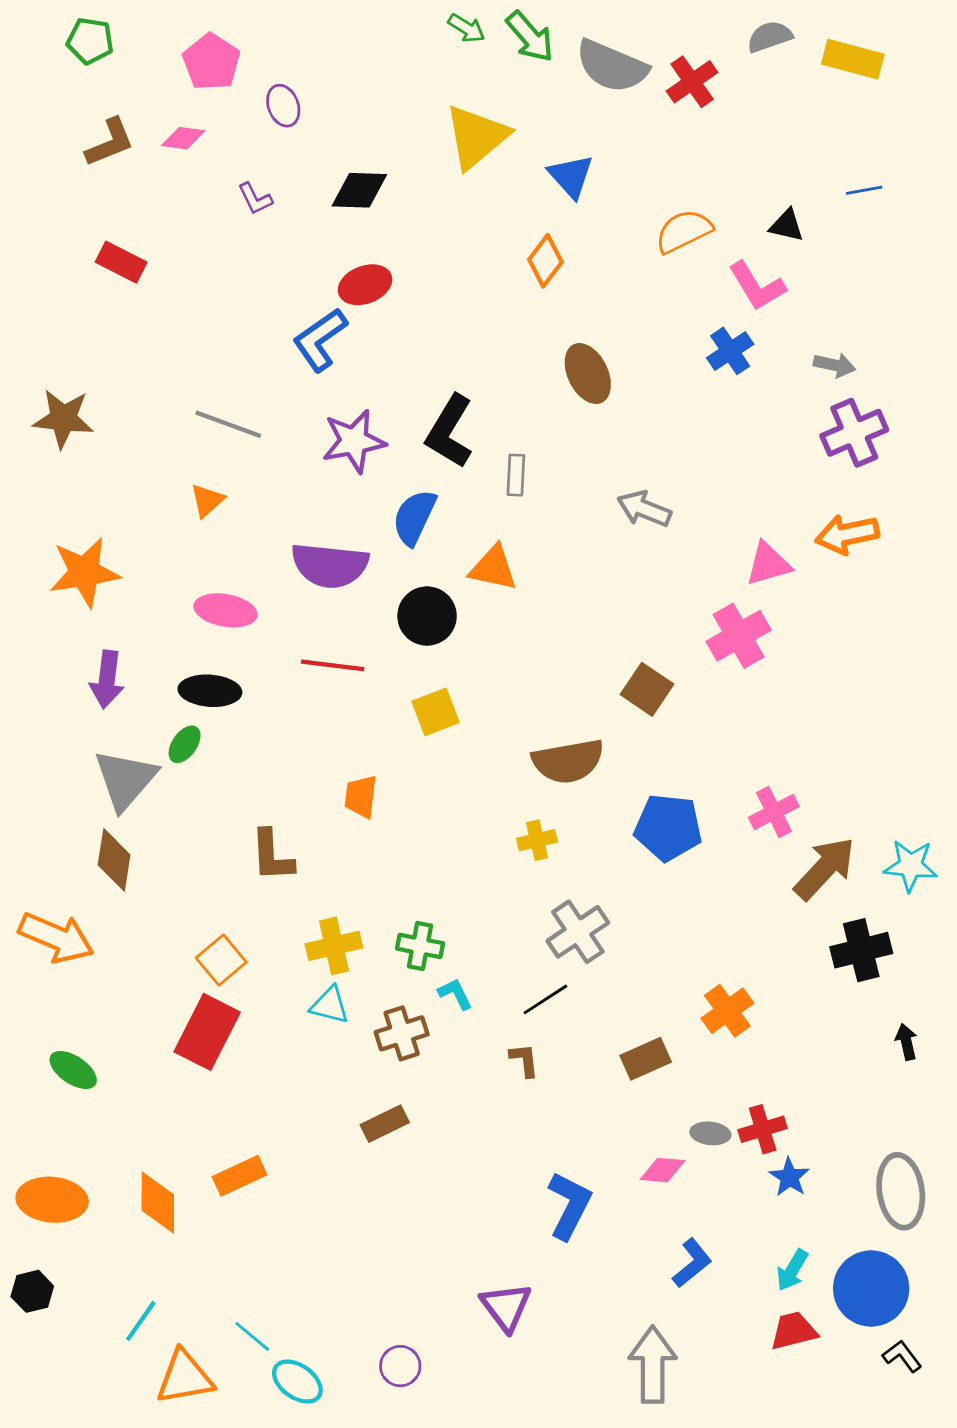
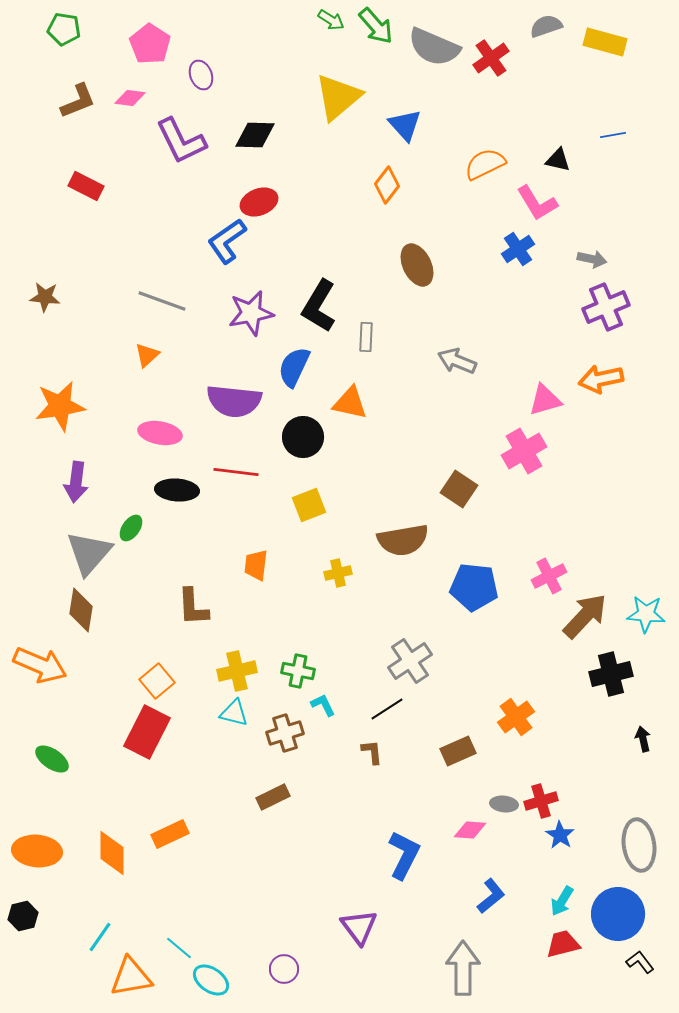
purple L-shape: (255, 199) -> (181, 141), size x2.0
brown star: (63, 419) -> (45, 297), size x0.7
black ellipse: (210, 691) -> (177, 490), moved
yellow cross: (537, 840) -> (338, 573), moved

